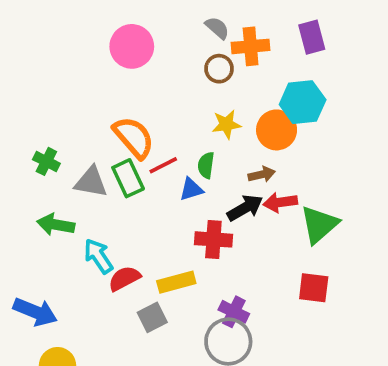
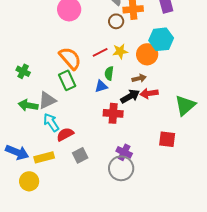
red line: (163, 165) -> (100, 52), moved
gray triangle: (91, 182) -> (47, 100), moved, turned -36
green triangle: (319, 225) -> (185, 105), moved
yellow rectangle: (176, 282) -> (44, 157), moved

